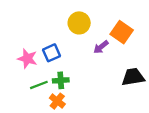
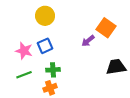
yellow circle: (79, 23) -> (45, 16), moved
green line: (39, 85) -> (24, 75), moved
orange cross: (57, 101) -> (50, 88), turned 32

